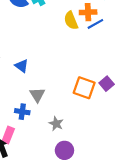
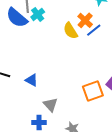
orange cross: (88, 12) -> (85, 20), turned -35
orange square: (84, 88) -> (93, 91), turned -30

